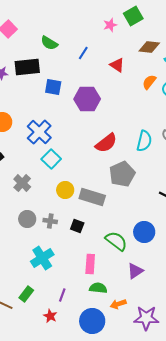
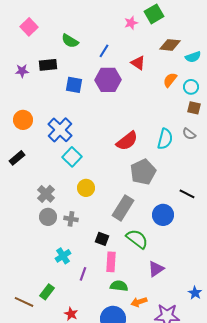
black rectangle: (27, 67) -> (48, 65), size x0.7
purple hexagon: (87, 99) -> (108, 80), moved
gray cross: (22, 183) -> (46, 194), moved
gray rectangle: (92, 197) -> (123, 208), moved, turned -75
black square: (77, 226) -> (102, 239), moved
blue circle: (144, 232) -> (163, 215), moved
cyan cross: (42, 258) -> (63, 256), size x0.7
purple line: (62, 295) -> (83, 274), moved

